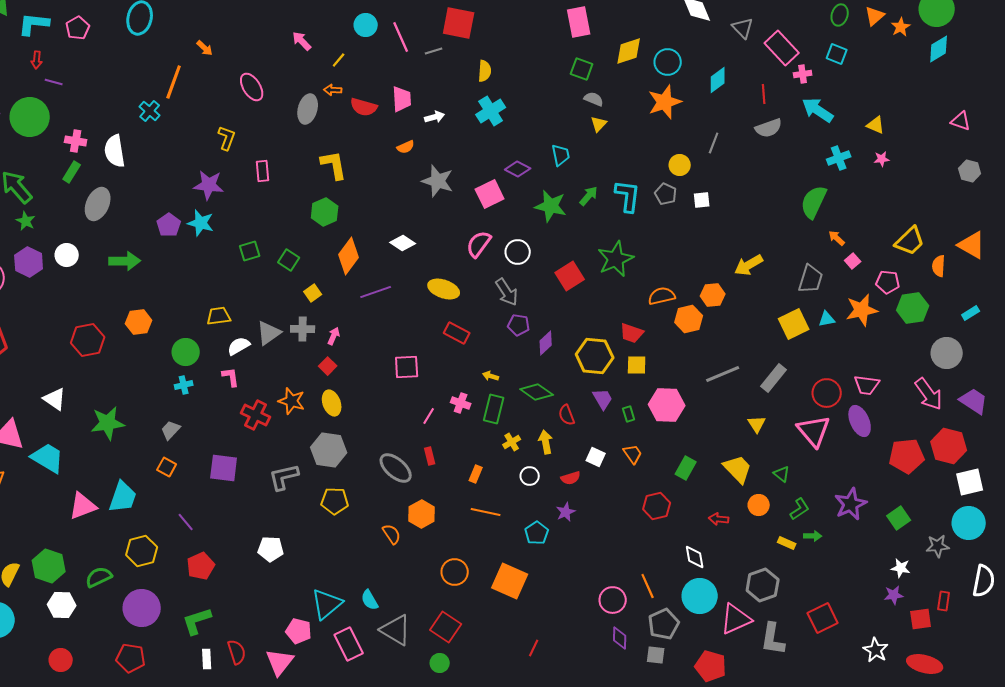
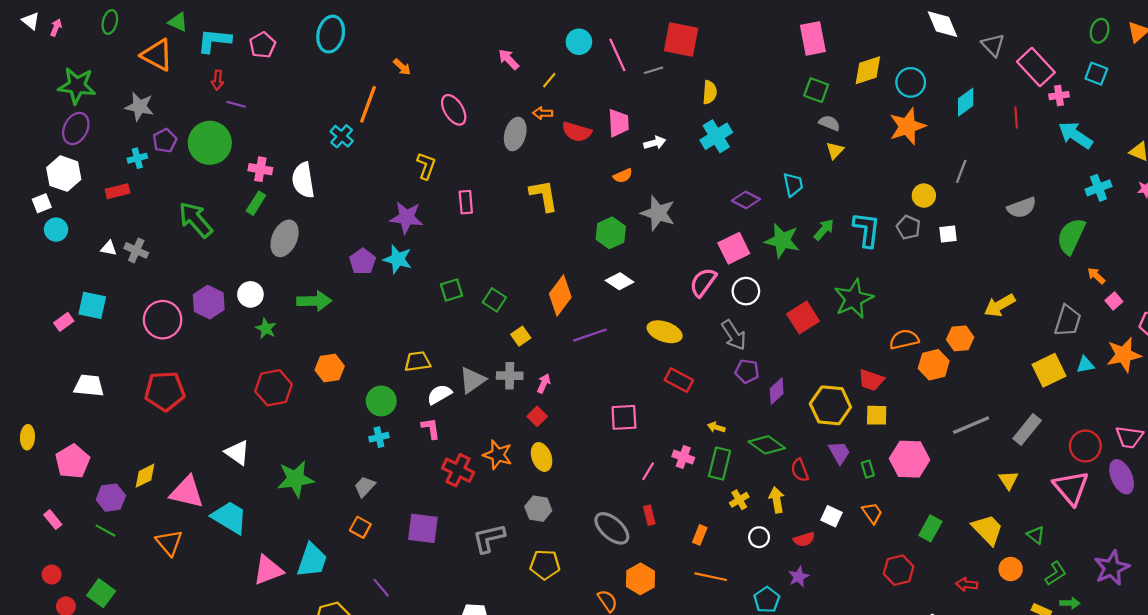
gray semicircle: (769, 128) -> (1022, 208), moved
pink square: (490, 194) -> (734, 248), moved
green hexagon: (325, 212) -> (611, 233), moved
green star: (26, 221) -> (266, 328), moved
gray hexagon: (329, 450) -> (538, 509), size x0.7

